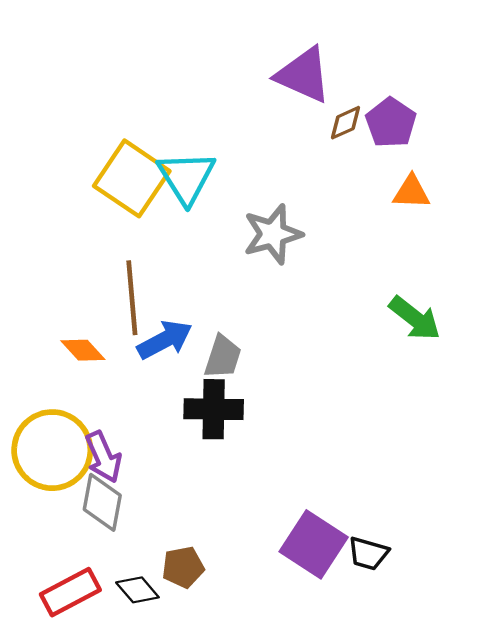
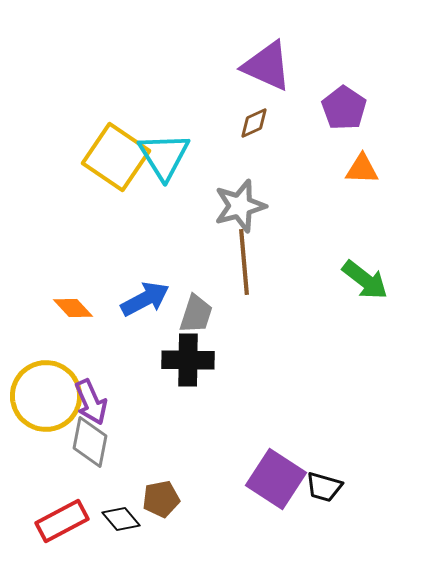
brown diamond: (345, 123) -> (254, 123), moved
brown line: (132, 298) -> (244, 262), moved

